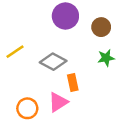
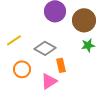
brown circle: (101, 27) -> (84, 20), size x1.5
orange circle: (27, 108) -> (22, 69), moved

